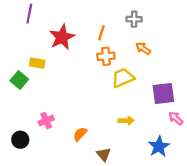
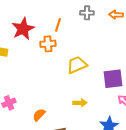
orange arrow: (143, 48) -> (116, 15), moved, turned -32
orange cross: (106, 56) -> (48, 44), moved

